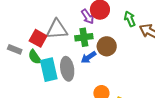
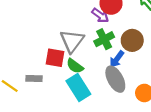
gray triangle: (57, 29) -> (72, 41), turned -30
green semicircle: (35, 57) -> (75, 66), moved
gray ellipse: (67, 69) -> (115, 79), moved

